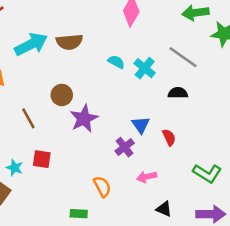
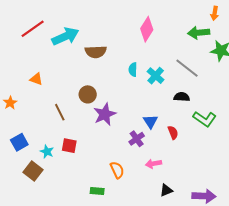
cyan arrow: (31, 44) -> (65, 36), moved
cyan semicircle: (116, 62) -> (133, 70), turned -120
green L-shape: (207, 173) -> (205, 119), moved
black triangle: (164, 209) -> (166, 190), turned -48

